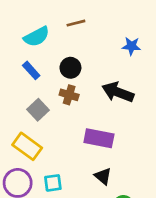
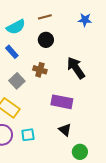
blue star: (131, 46) -> (85, 20), moved
black circle: (70, 68) -> (46, 40), moved
black arrow: (118, 92) -> (76, 68), turned 35

